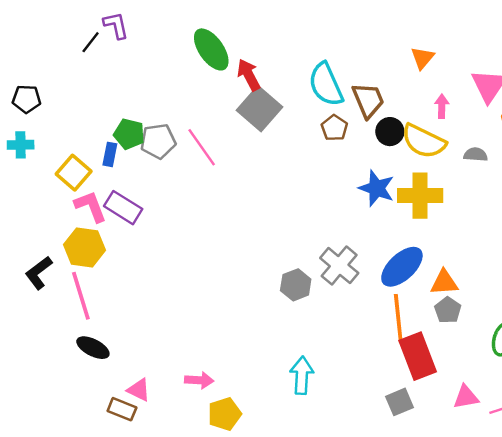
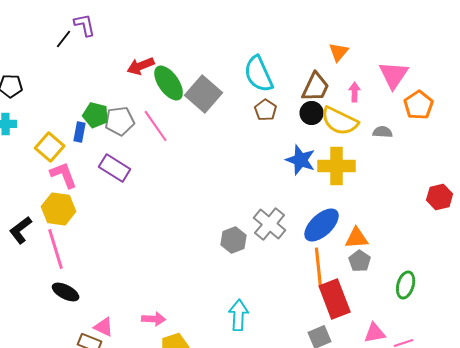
green ellipse: (211, 49) -> (169, 83), moved
red arrow: (249, 75) -> (141, 66), moved, turned -84
brown trapezoid: (368, 100) -> (316, 87), moved, turned 48
purple rectangle: (123, 208) -> (115, 168), moved

